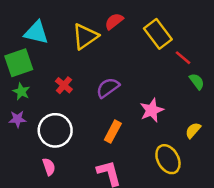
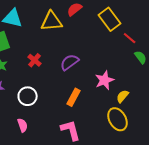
yellow triangle: (85, 36) -> (52, 21), turned 30
white circle: (55, 130) -> (28, 96), size x0.7
yellow semicircle: (193, 130) -> (123, 96), moved

